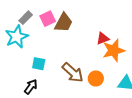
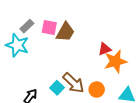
pink square: (48, 19) -> (49, 28), turned 35
cyan star: (17, 37) -> (17, 45), turned -30
cyan square: (39, 64) -> (57, 88), moved, turned 32

